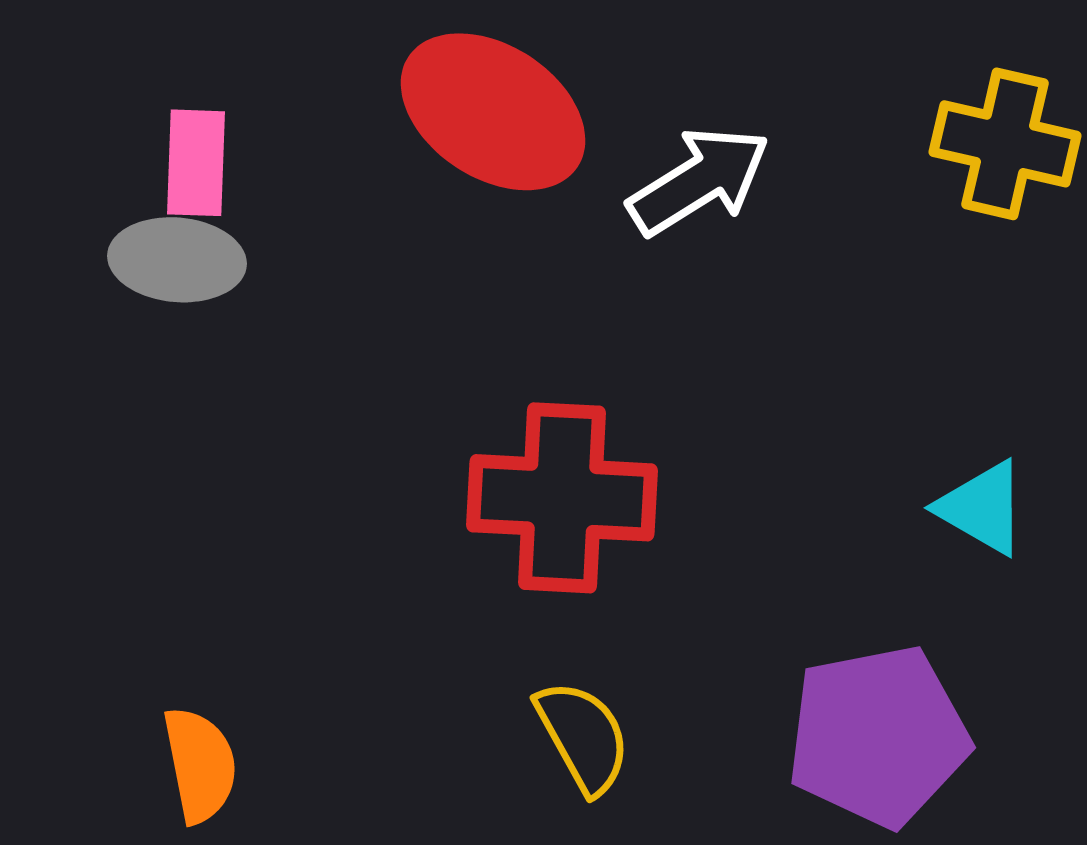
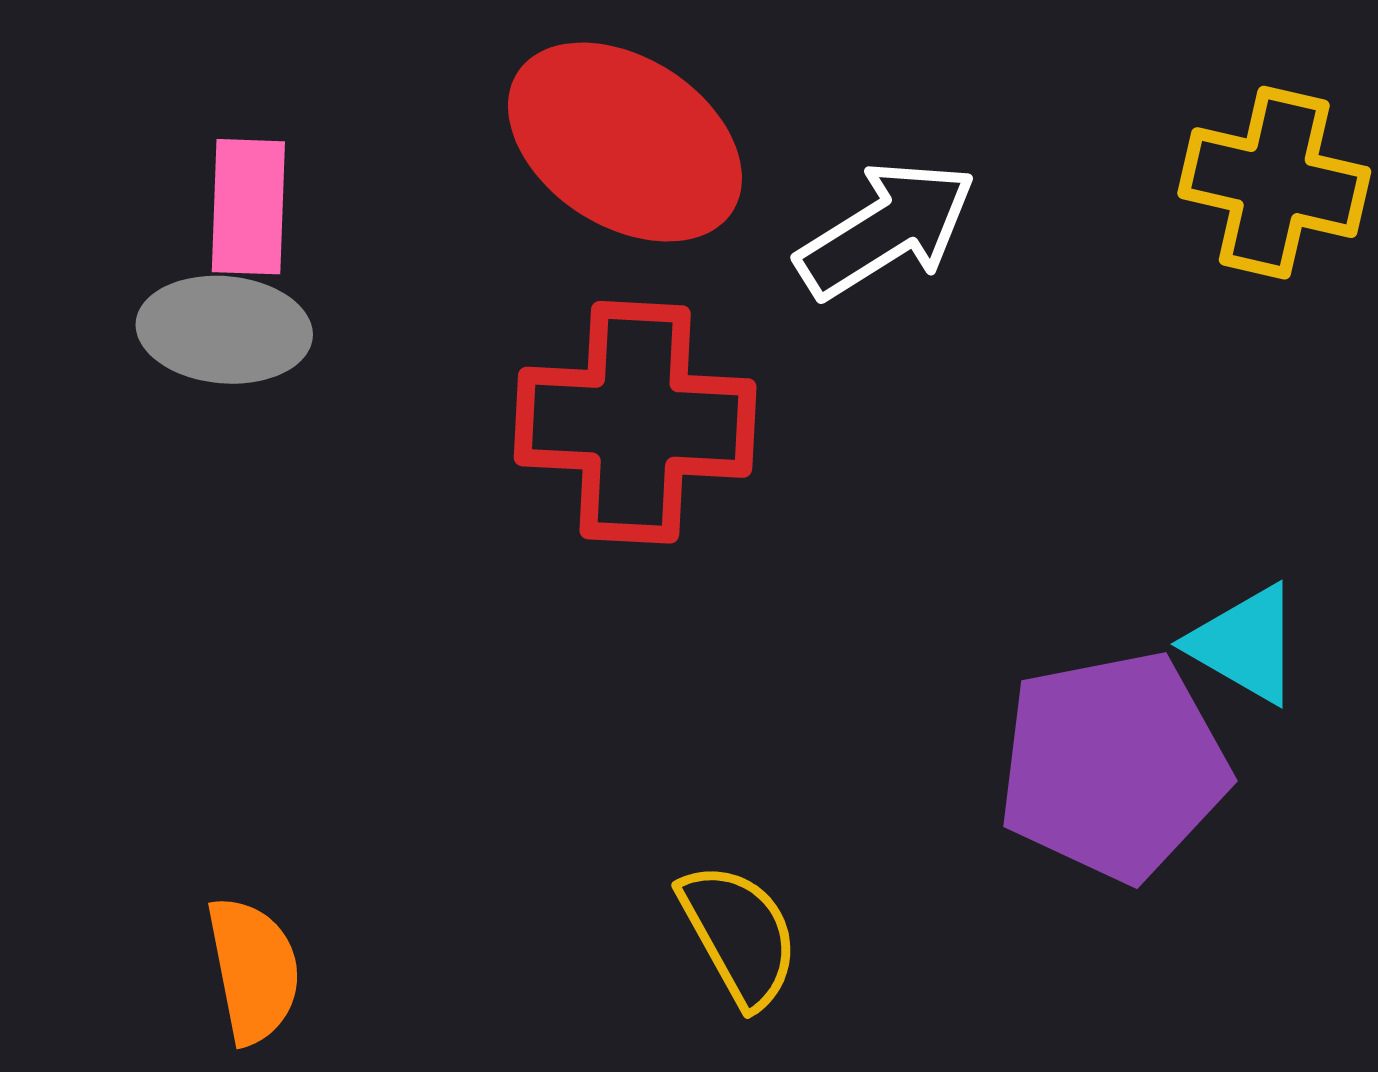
red cross: (562, 498) -> (635, 422), moved
purple pentagon: (878, 736) -> (1113, 766), moved

